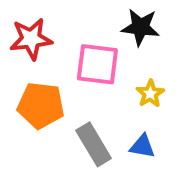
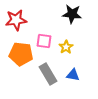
pink square: (97, 64) -> (44, 41), moved, size x0.7
yellow star: (150, 94) -> (66, 47), moved

